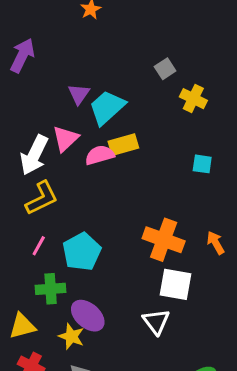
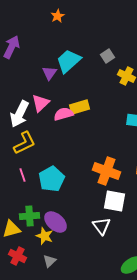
cyan trapezoid: (107, 107) -> (69, 61), moved
pink line: (39, 246) -> (23, 175), turned -48
green cross: (51, 289) -> (30, 216), moved

